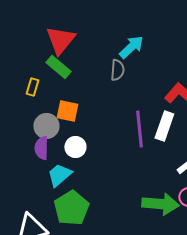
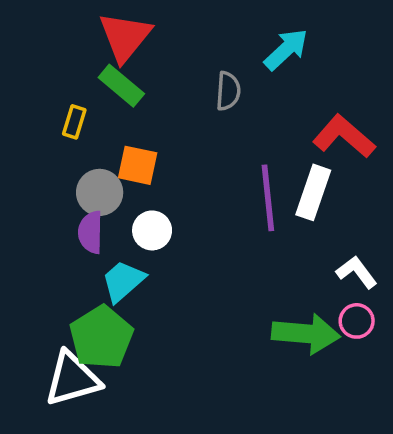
cyan arrow: (131, 47) -> (286, 49), moved
green pentagon: (71, 208) -> (101, 337), moved

